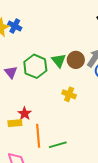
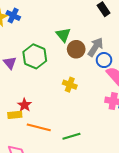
green triangle: (59, 61) -> (63, 35), moved
orange line: (38, 136) -> (39, 127), turned -70
green line: (58, 145) -> (71, 136), moved

